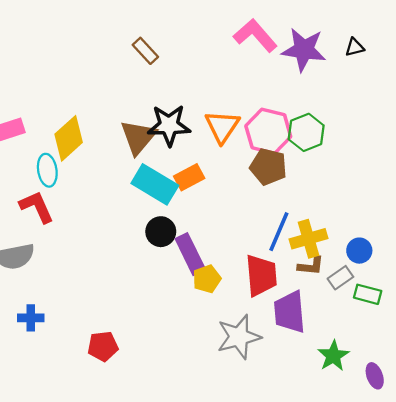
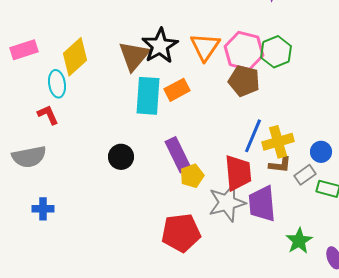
black star: (169, 125) -> (160, 46), turned -30
cyan rectangle: (155, 184) -> (148, 96), turned 63
red L-shape: (37, 207) -> (48, 115), size x0.7
black circle: (161, 232) -> (121, 157), moved
gray star: (239, 337) -> (227, 203), moved
red pentagon: (103, 346) -> (181, 233), moved, size x1.5

